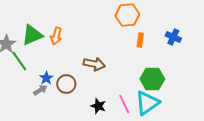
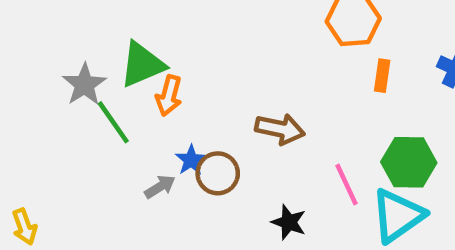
orange arrow: (56, 36) -> (169, 96), moved
blue star: (46, 78) -> (191, 160), moved
pink line: (124, 104) -> (347, 184), moved

